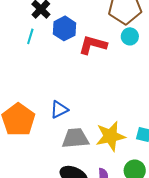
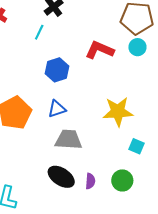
blue hexagon: (64, 28) -> (57, 70), moved
yellow star: (110, 136) -> (118, 112), moved

